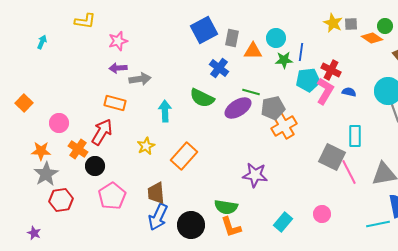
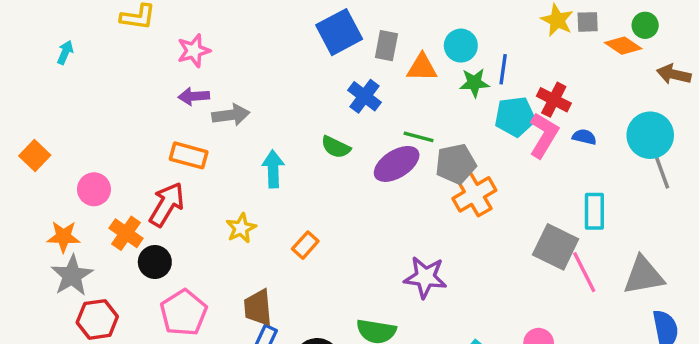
green semicircle: (202, 98) -> (336, 147), size x0.7
orange rectangle: (184, 156) -> (305, 245), size x0.6

